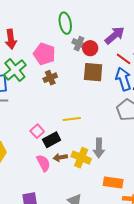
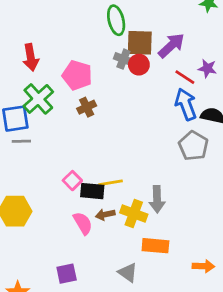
green ellipse: (65, 23) -> (116, 20), moved
brown square: (93, 72) -> (140, 43), moved
yellow line: (72, 119) -> (111, 183), moved
black rectangle: (52, 140) -> (92, 191), turned 36
orange rectangle: (113, 182) -> (155, 246), moved

